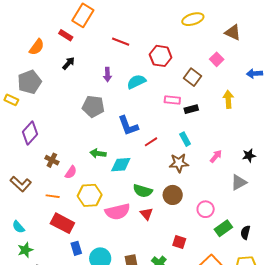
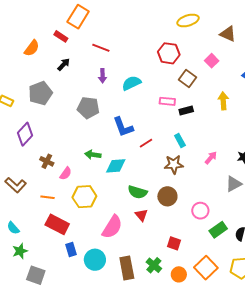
red line: (121, 42) -> (101, 48), moved
red hexagon: (161, 56) -> (169, 53), moved
gray pentagon: (29, 82) -> (40, 93), moved
pink semicircle: (118, 212) -> (112, 227), moved, turned -45

